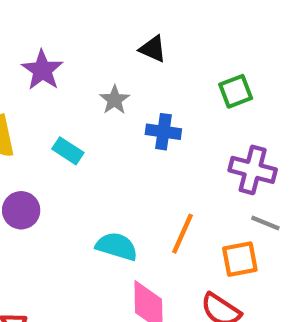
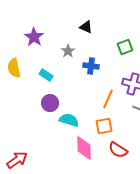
purple circle: (21, 210) -> (50, 103), moved
orange line: (183, 234) -> (108, 99), moved
orange square: (240, 259) -> (104, 126), moved

